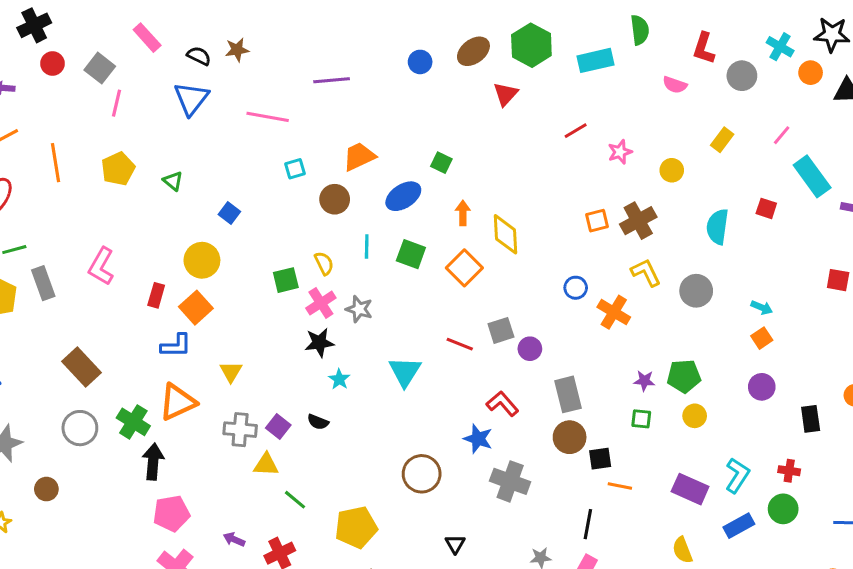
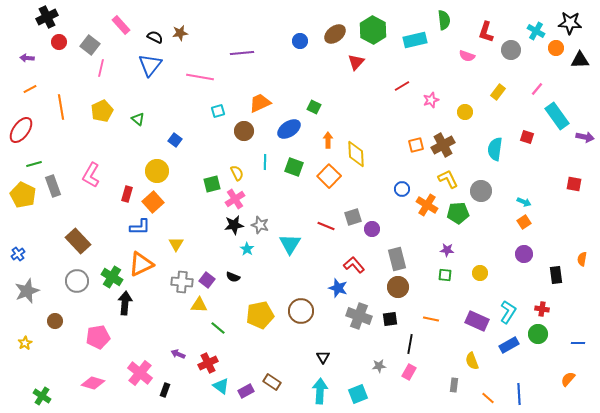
gray star: (359, 309) -> (260, 225), moved
green pentagon: (684, 376) -> (458, 213), moved
black square: (600, 459) -> (390, 319), moved
pink pentagon: (171, 513) -> (98, 337), moved
yellow pentagon: (356, 527) -> (260, 315), moved

